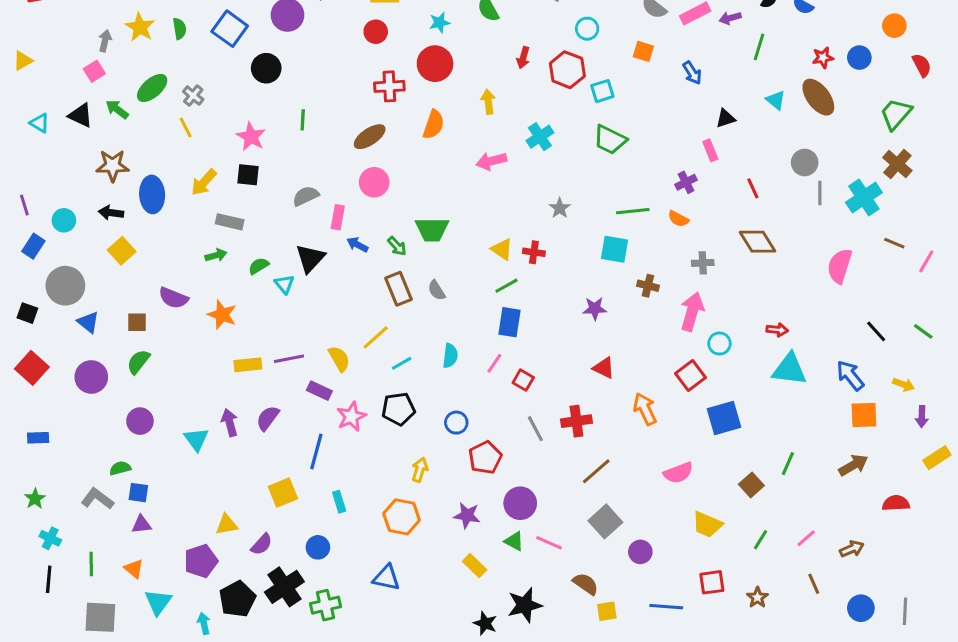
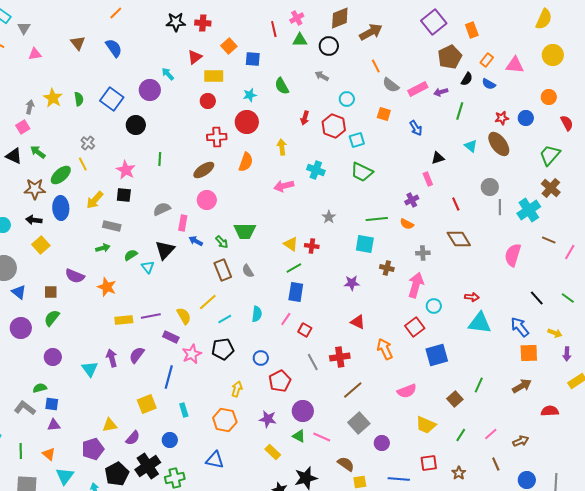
green ellipse: (152, 88) -> (61, 175), moved
cyan cross: (540, 137) -> (316, 170), turned -36

